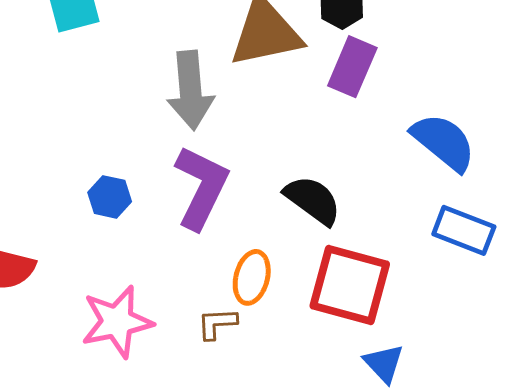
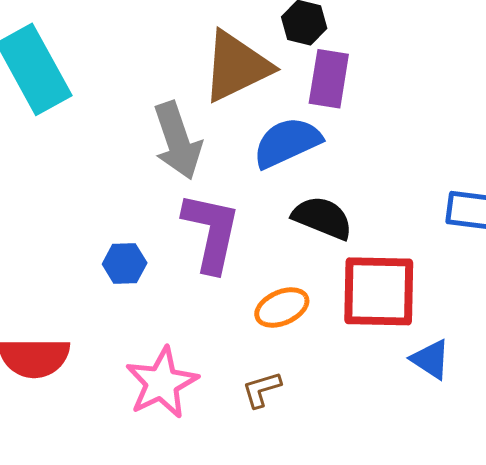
blue semicircle: (444, 142) -> (287, 142), moved, turned -50
orange ellipse: (252, 277) -> (282, 307), turned 66
brown L-shape: (217, 323) -> (262, 389), moved

